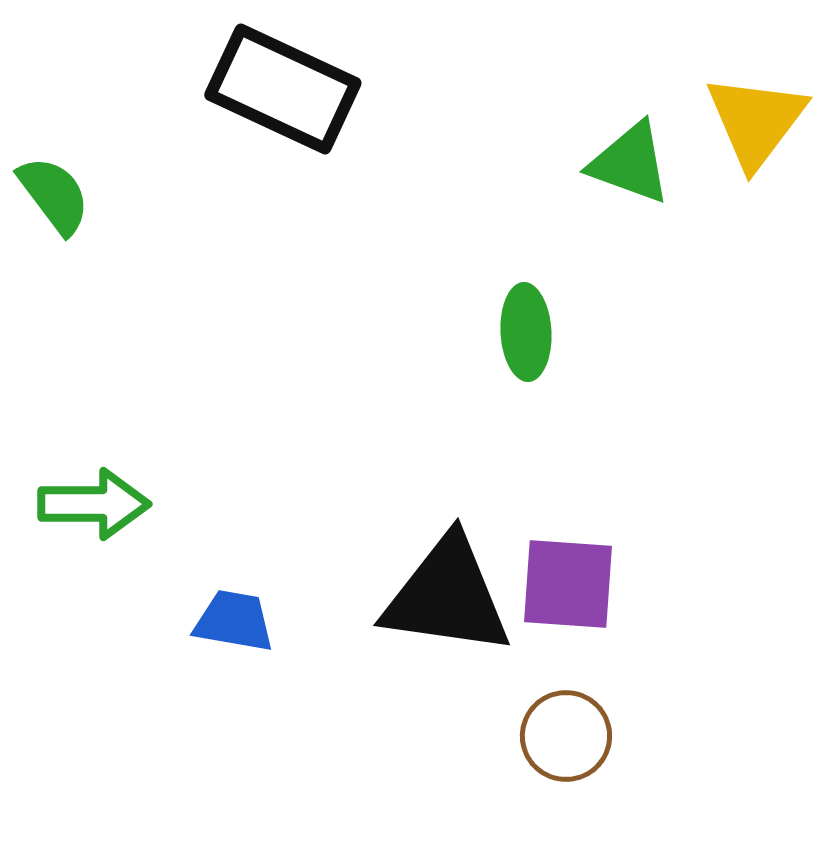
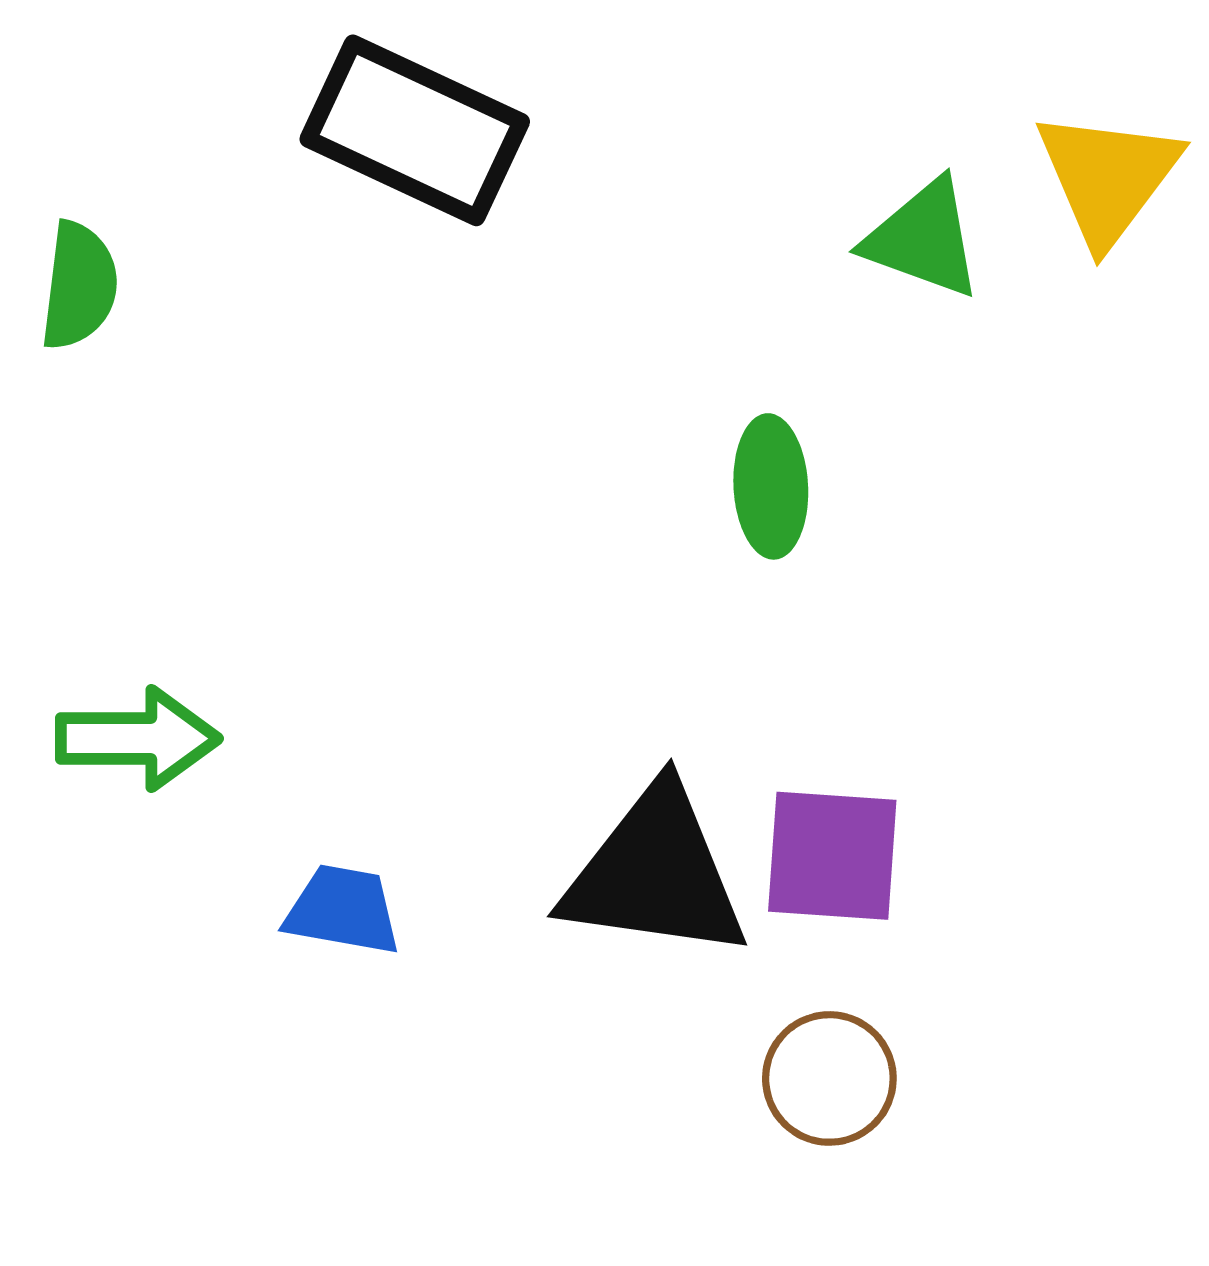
green semicircle: (54, 195) -> (79, 286), turned 44

